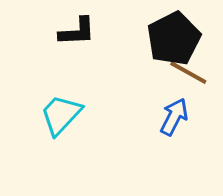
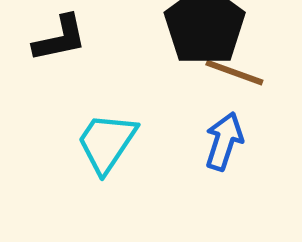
cyan trapezoid: (61, 115) -> (107, 143), moved

